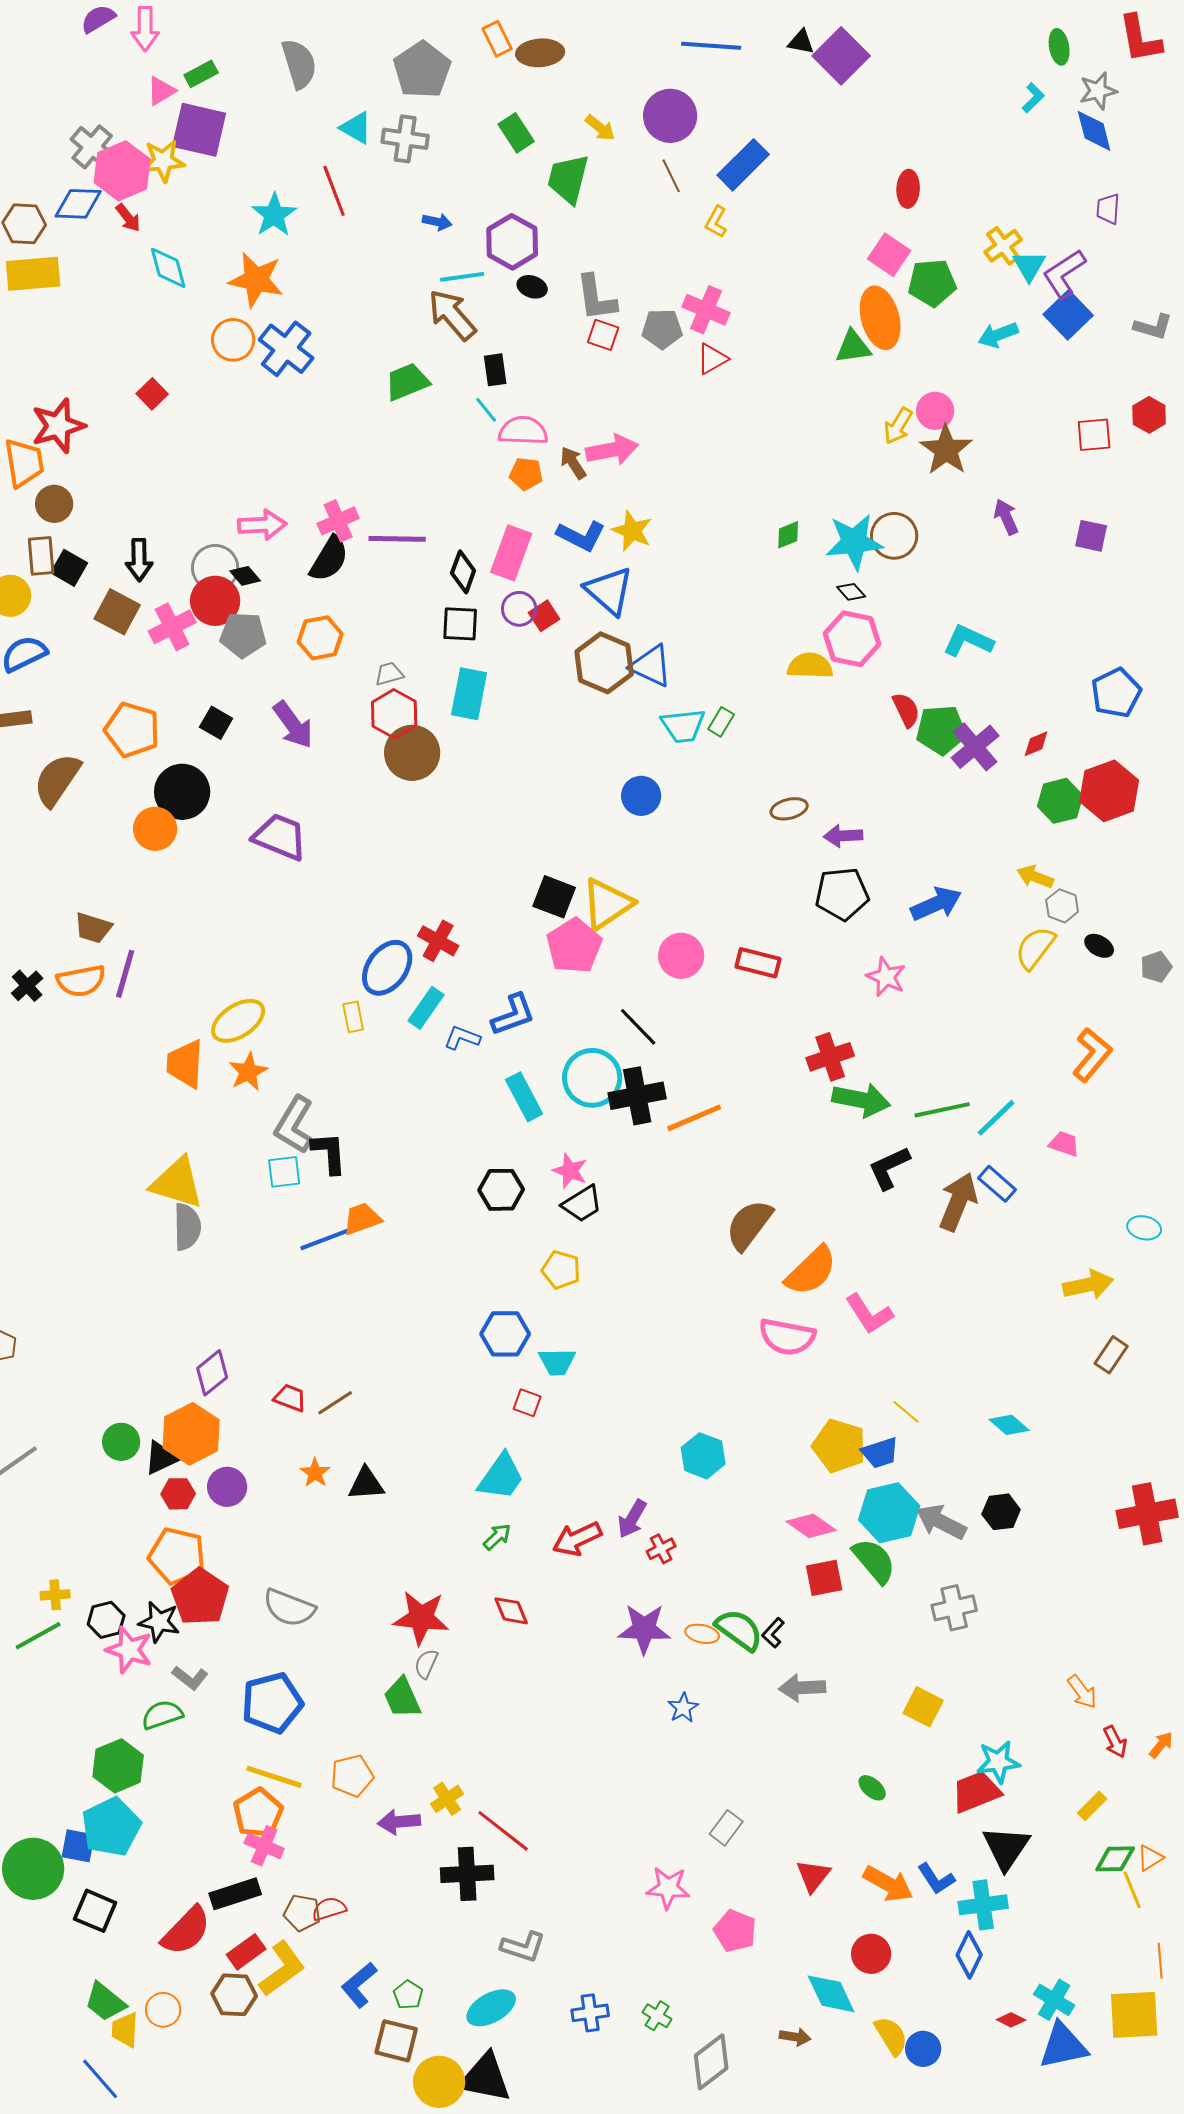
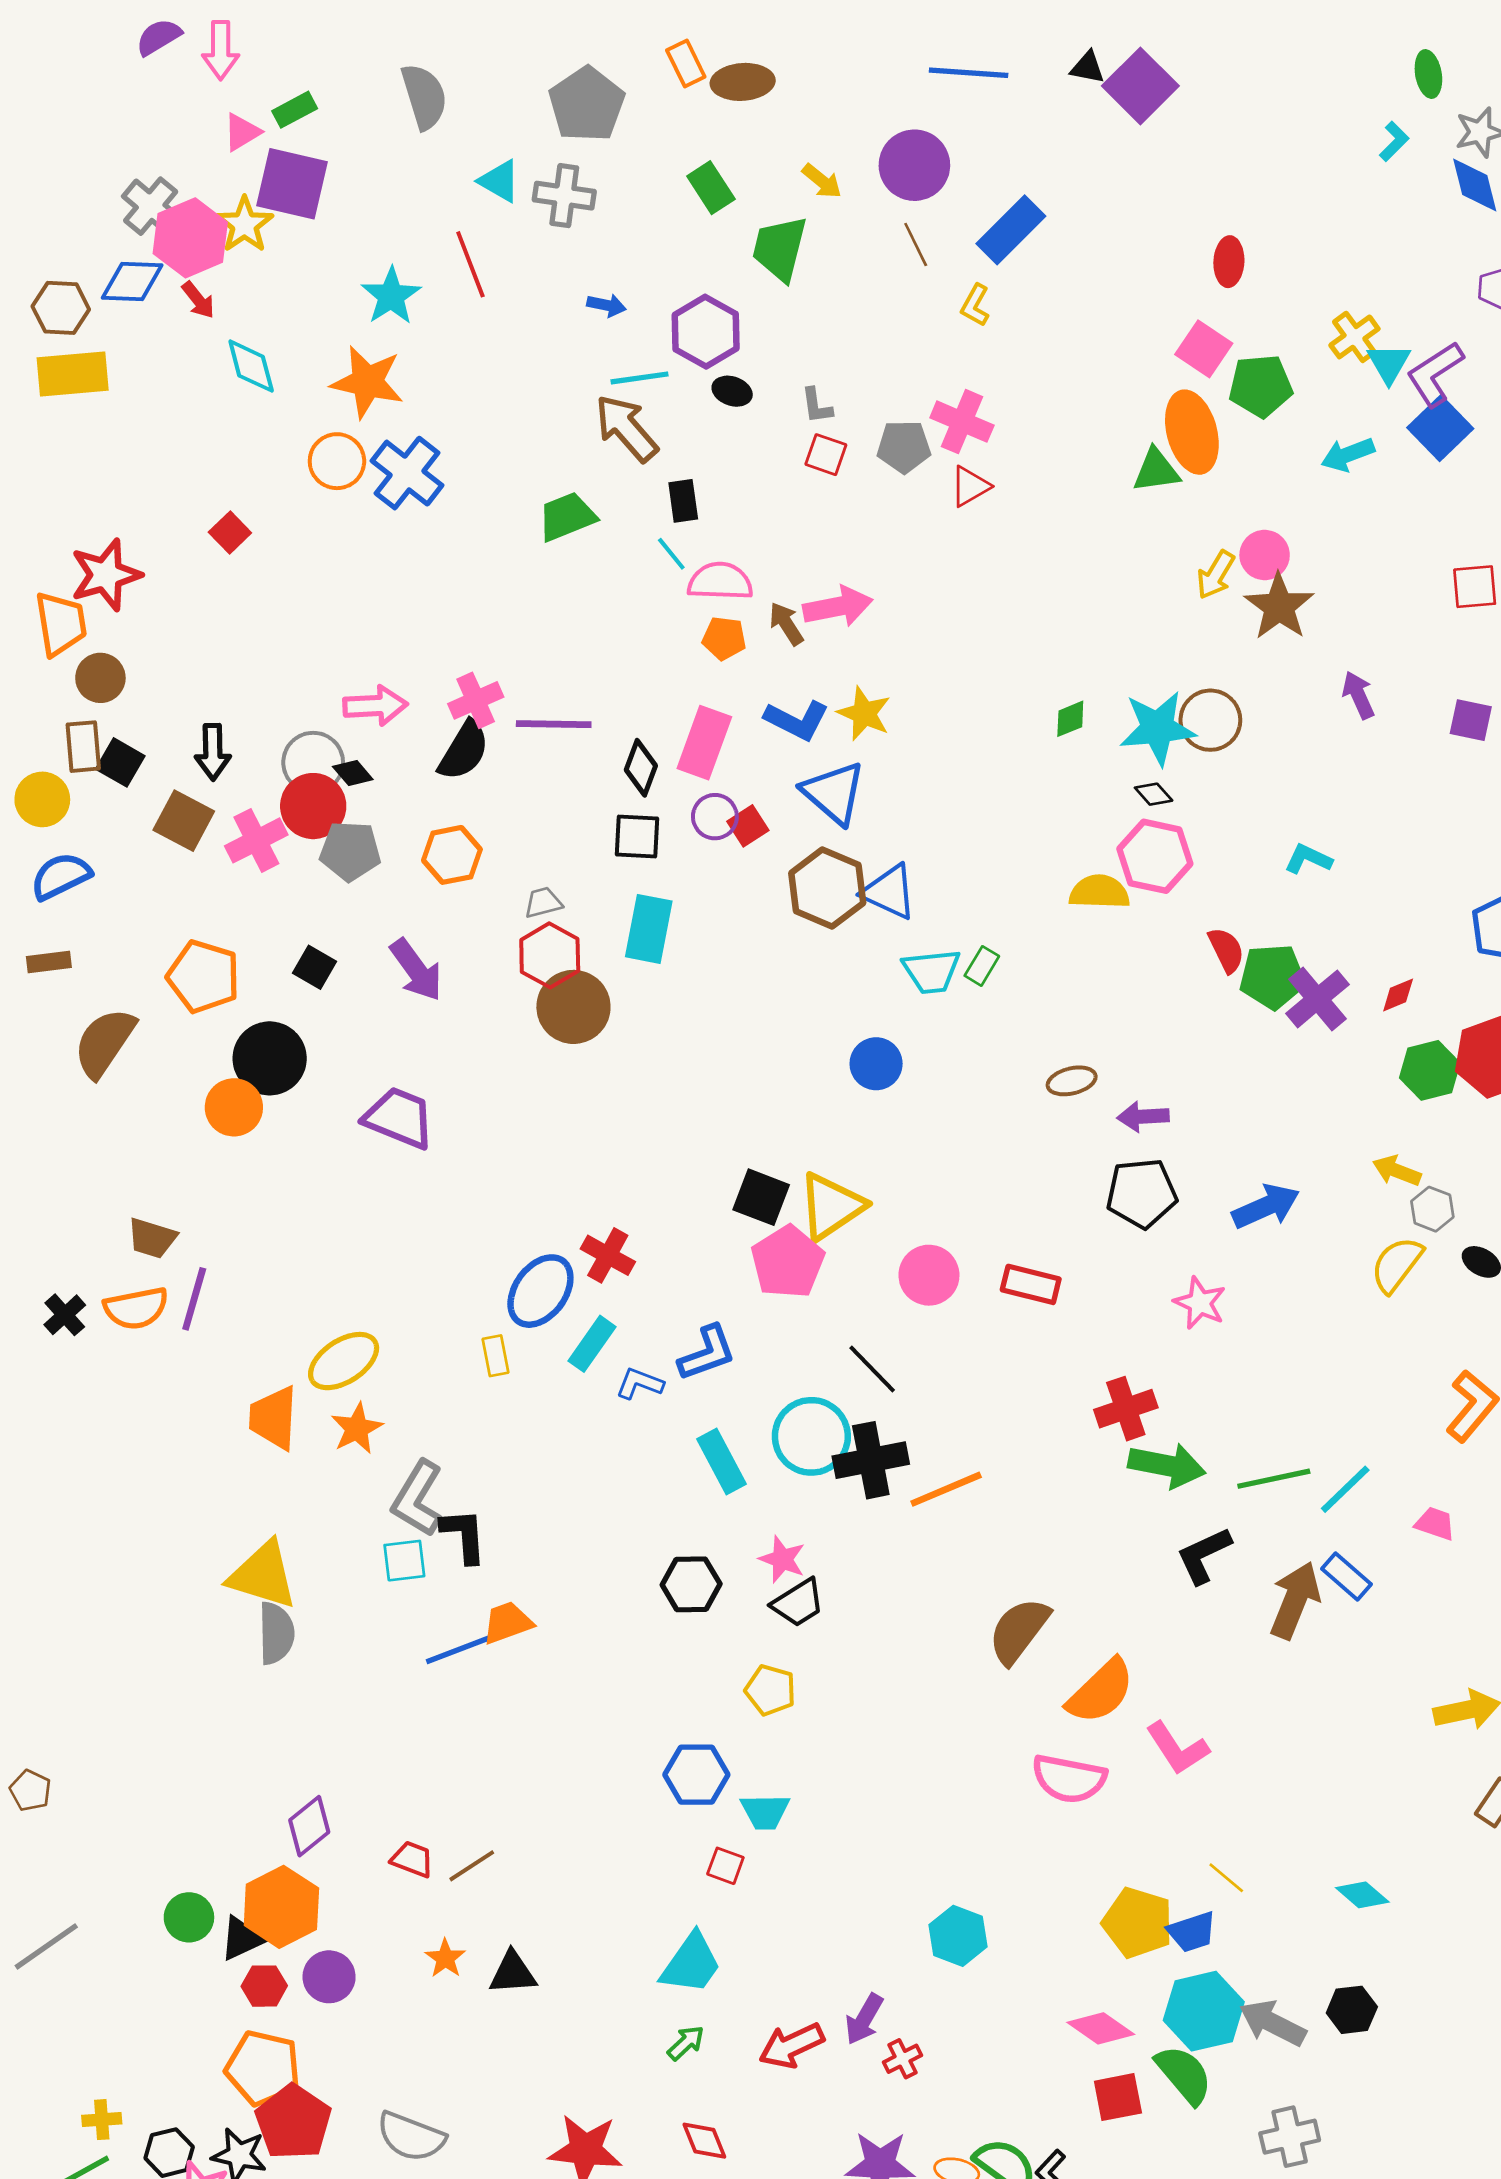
yellow star: (163, 161) -> (244, 225), turned -30
gray L-shape: (596, 298) -> (817, 406), size x0.6
cyan L-shape: (968, 641) -> (1308, 859), size x0.7

